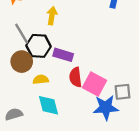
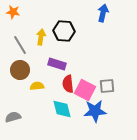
yellow arrow: (52, 16) -> (41, 37), moved
black hexagon: (38, 46) -> (64, 31), moved
gray square: (122, 92) -> (107, 86), moved
cyan diamond: (49, 105) -> (62, 109), moved

